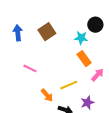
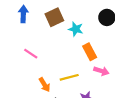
cyan star: (81, 38) -> (76, 29), moved
pink arrow: (98, 75) -> (101, 71), turned 56

